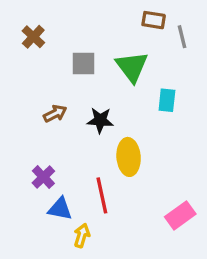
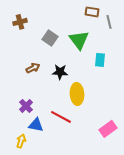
brown cross: (33, 37) -> (20, 22), turned 32
gray square: (83, 63) -> (50, 38), turned 35
red line: (102, 195) -> (61, 117), turned -50
yellow arrow: (82, 235) -> (21, 141), moved

